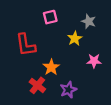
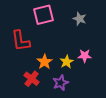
pink square: (50, 17) -> (44, 15), size x1.5
yellow star: (75, 38) -> (67, 62), moved

